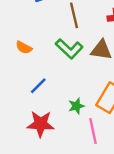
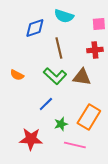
blue line: (38, 86) -> (46, 104), moved
pink line: (93, 131) -> (75, 145), turned -65

